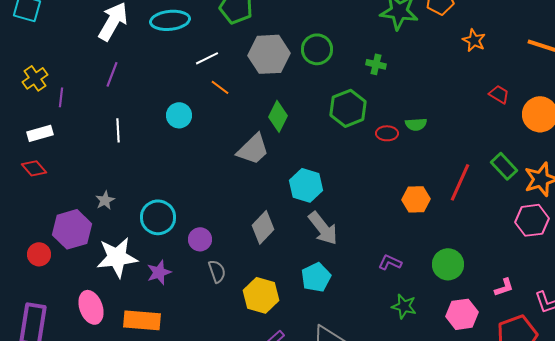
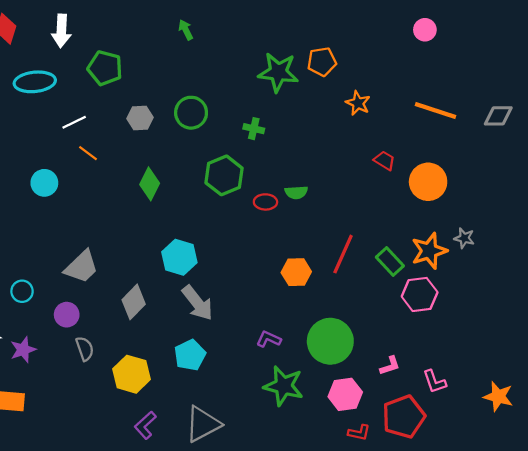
gray hexagon: (269, 54) -> (140, 118), size x0.6
gray trapezoid: (253, 149) -> (82, 267), moved
green rectangle: (504, 166) -> (390, 261), moved
cyan circle: (158, 217) -> (22, 291), size x0.6
green circle: (448, 264) -> (330, 341), size x1.4
green star: (404, 306) -> (284, 386), size x1.5

